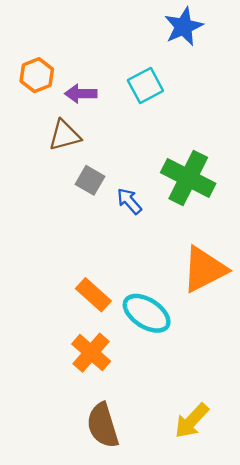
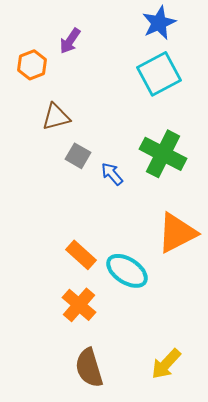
cyan square: (145, 86) -> (159, 74), moved, size x1.4
purple arrow: (81, 94) -> (70, 41), moved, turned -56

